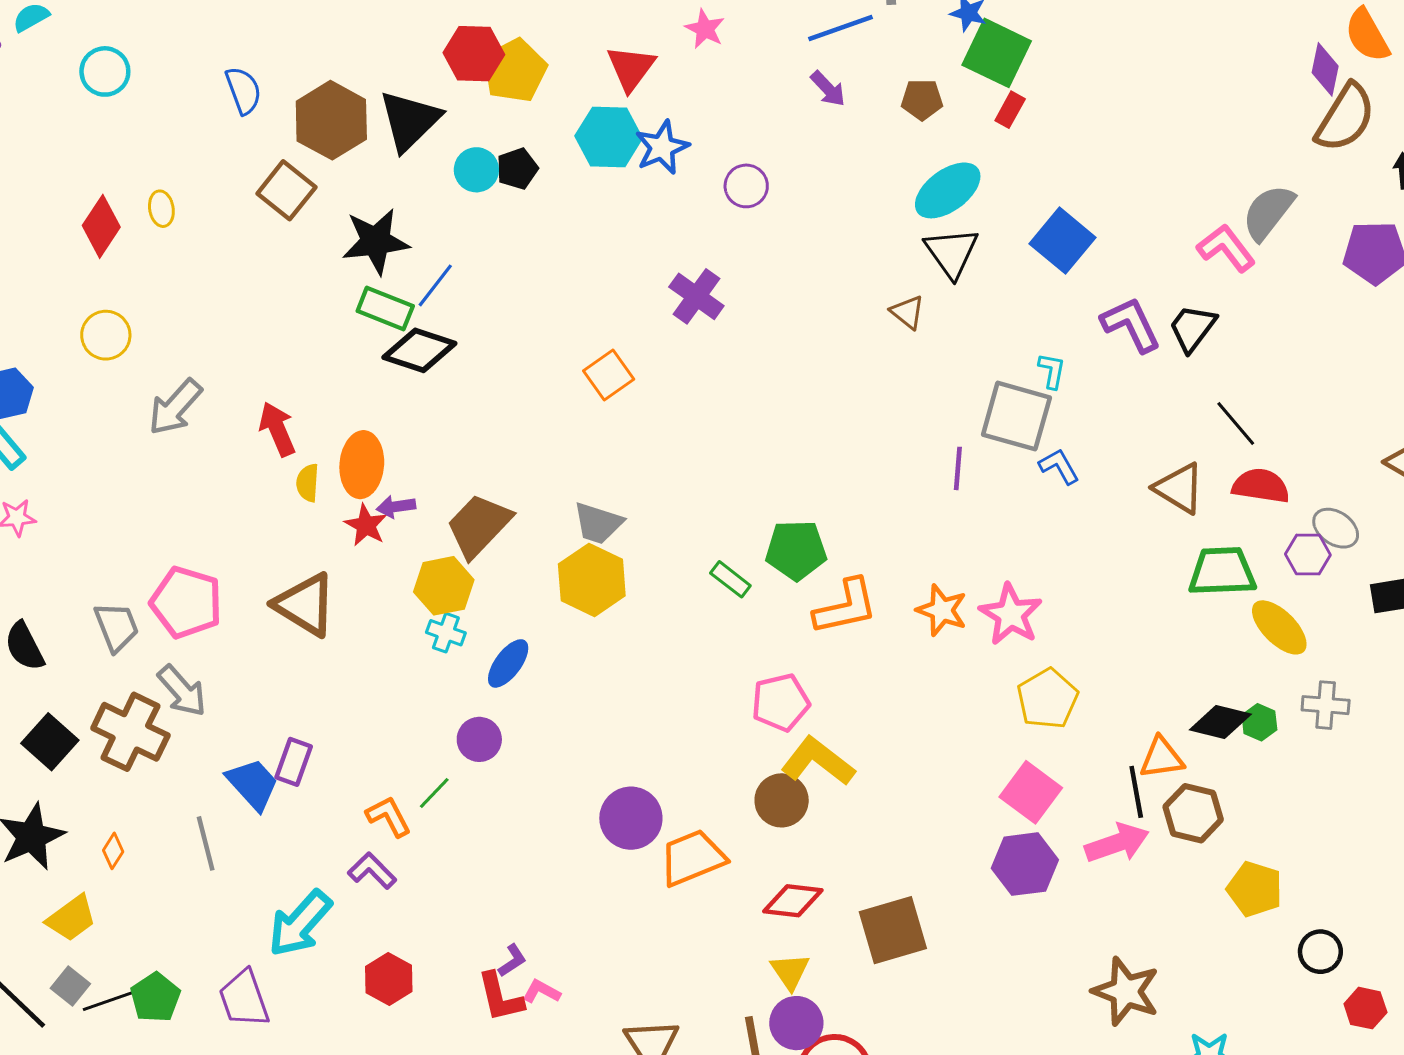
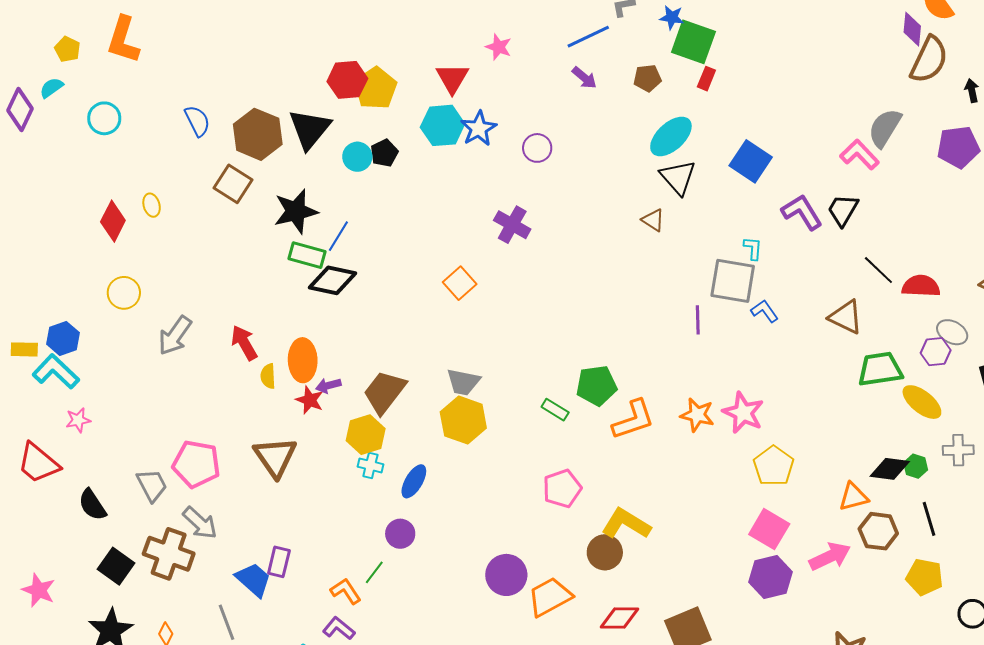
red semicircle: (1261, 486) -> (921, 286), moved
brown triangle: (305, 605) -> (275, 457), turned 30
pink pentagon: (781, 702) -> (562, 488), moved
black line: (1136, 792) -> (929, 519), moved

